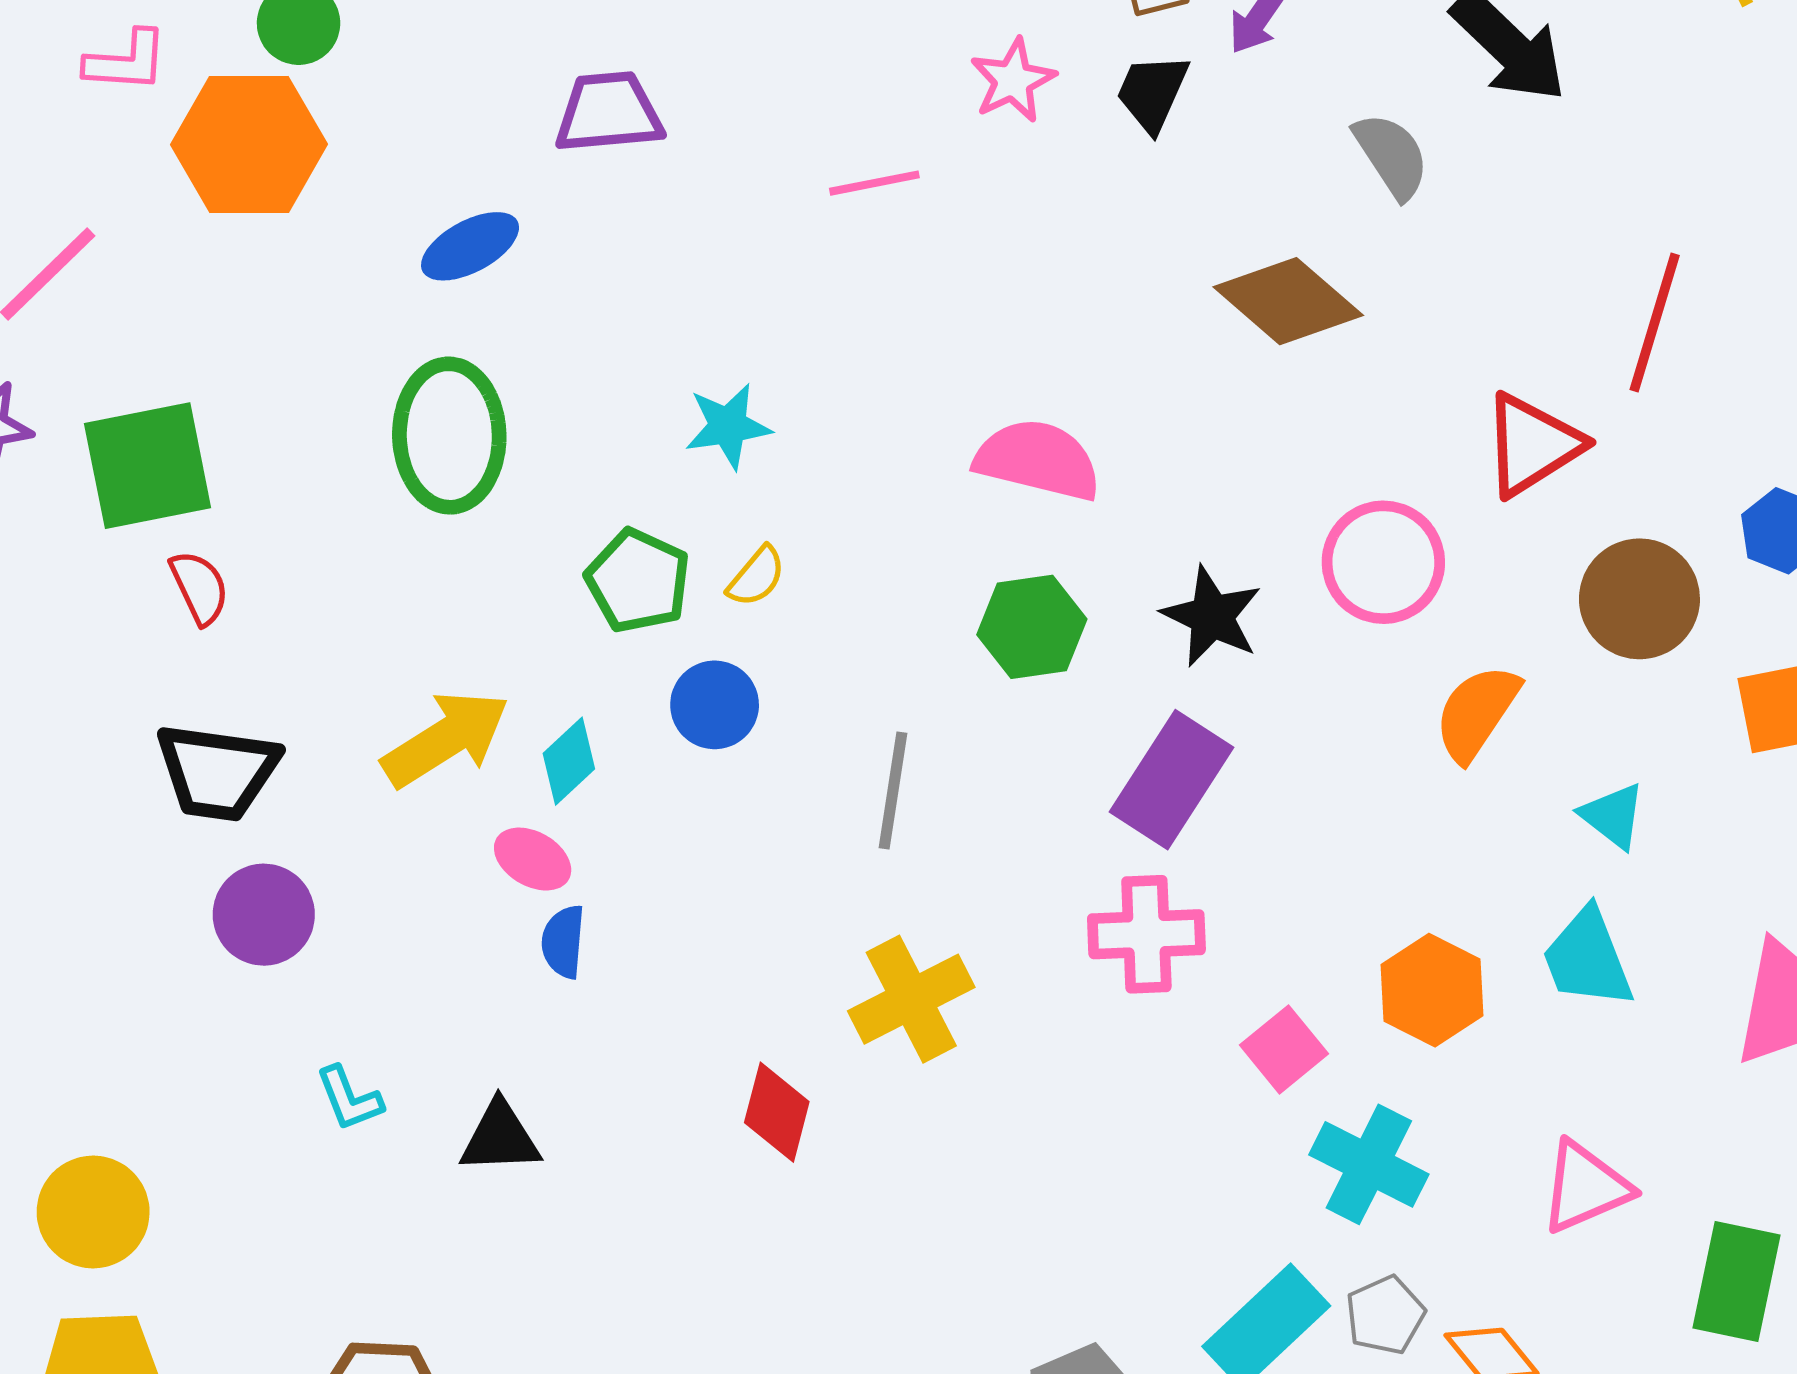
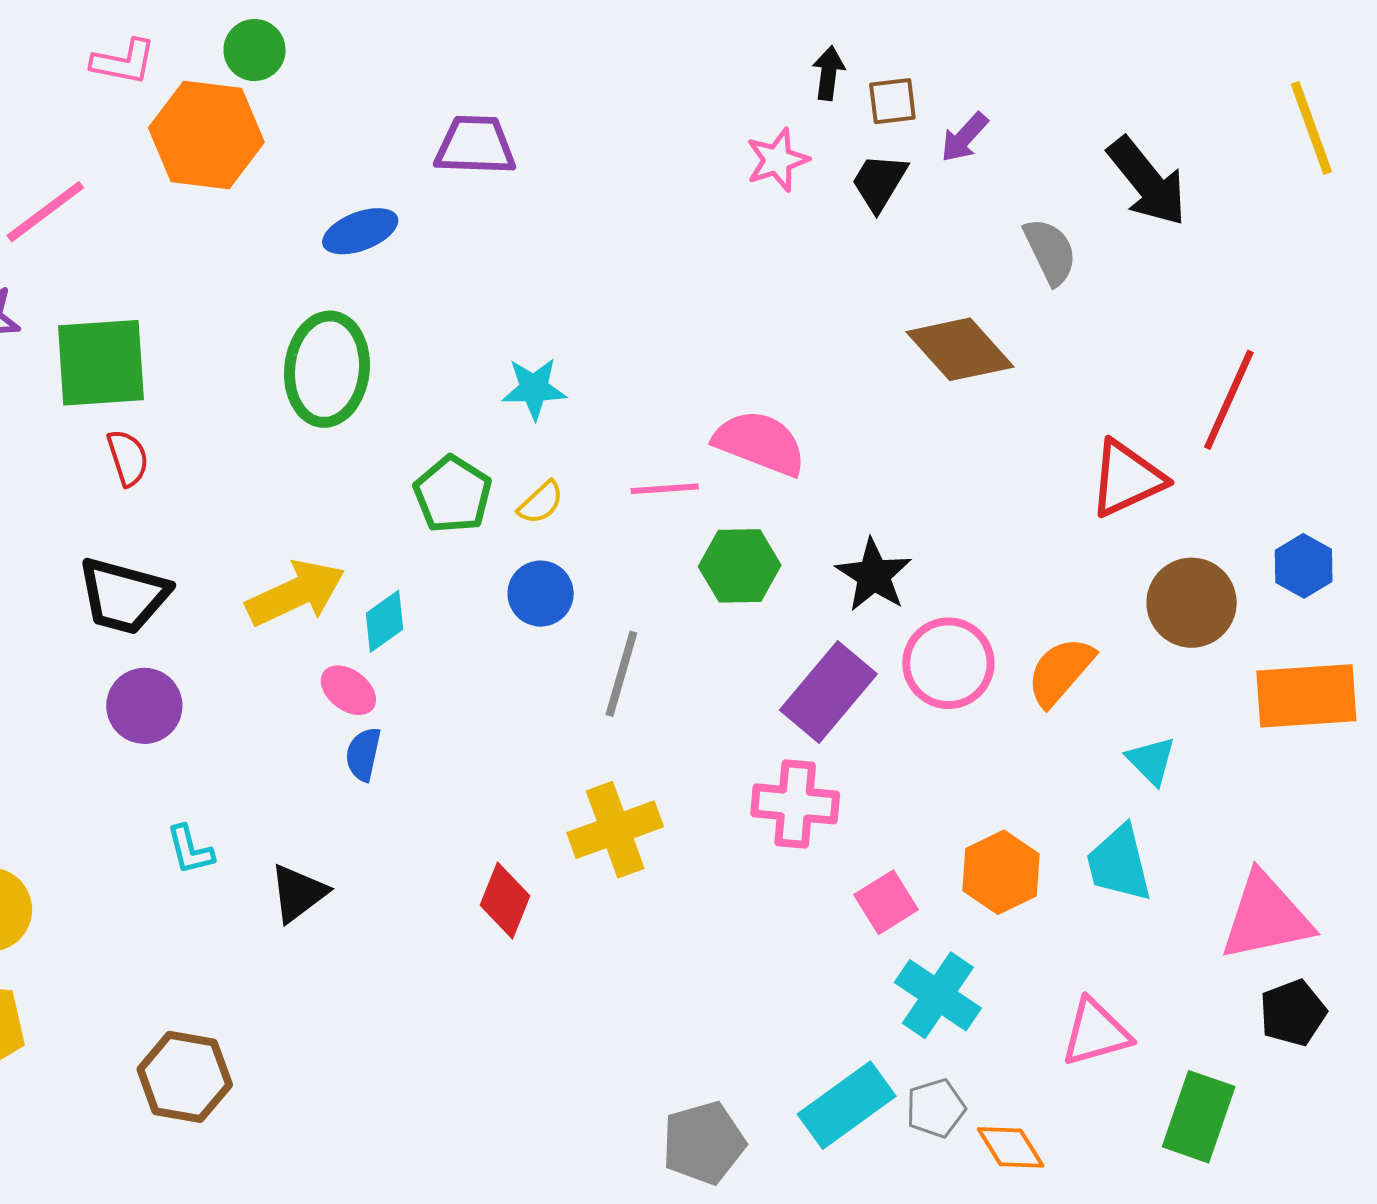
pink line: (874, 183) -> (665, 489), moved
pink circle: (1383, 562) -> (948, 663), moved
blue circle: (715, 705) -> (541, 594), moved
black triangle: (500, 1138) -> (298, 893), turned -42

